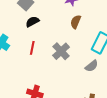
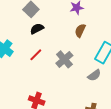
red line: (32, 48) -> (36, 55), turned 32

